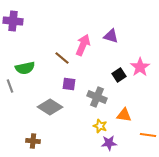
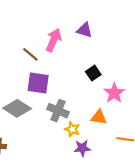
pink star: (140, 67) -> (114, 93), moved
purple square: (69, 84) -> (38, 83), size x1.5
gray cross: (97, 97) -> (58, 111), moved

